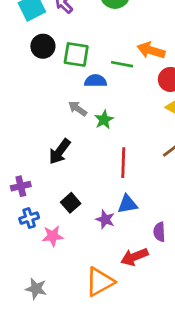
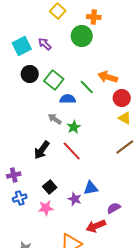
green square: (76, 55) -> (54, 80), turned 30
green line: (122, 64) -> (87, 87), turned 35
red line: (123, 163) -> (72, 151), moved, turned -45
purple semicircle: (159, 232) -> (114, 208), turned 64
pink star: (53, 236) -> (46, 208), moved

